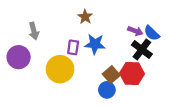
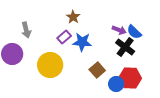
purple rectangle: (73, 47) -> (64, 37), moved, turned 40
red hexagon: (132, 74) -> (130, 78), moved
blue circle: (107, 90) -> (116, 84), moved

